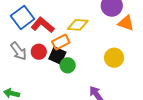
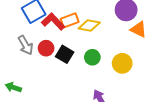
orange rectangle: (61, 42) -> (70, 20), moved
green circle: (68, 65) -> (92, 57), moved

